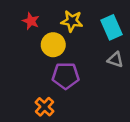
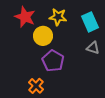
red star: (31, 21) -> (25, 17), size x1.5
purple pentagon: (66, 76) -> (53, 61), turned 30

